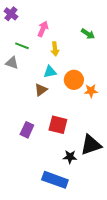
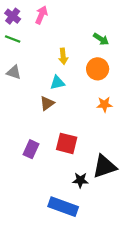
pink arrow: (43, 29) -> (41, 15), moved
green line: (22, 46) -> (13, 39), moved
orange circle: (74, 80) -> (98, 69), moved

